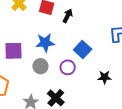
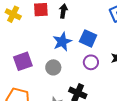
blue star: (45, 43) -> (62, 42), moved
purple circle: (68, 67) -> (91, 62), moved

